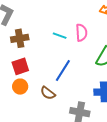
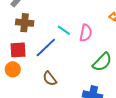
blue line: (63, 70) -> (46, 48), moved
brown semicircle: (48, 93) -> (50, 79), moved

